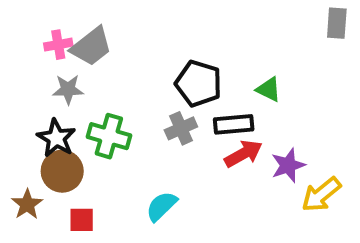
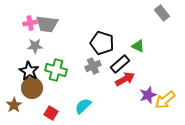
gray rectangle: (337, 23) -> (162, 13), moved, turned -42
gray trapezoid: (91, 47) -> (47, 24), turned 45
black rectangle: (234, 124) -> (120, 64), turned -36
purple star: (288, 165) -> (148, 95), moved
red square: (82, 220) -> (51, 113), moved, turned 32

